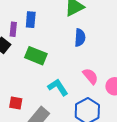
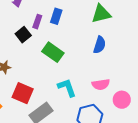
pink semicircle: (90, 76) -> (101, 84), turned 108
red square: (16, 103) -> (23, 93), size x1.5

